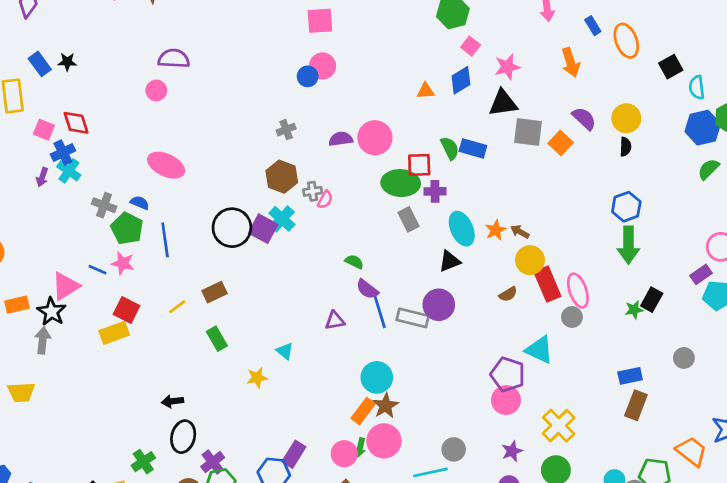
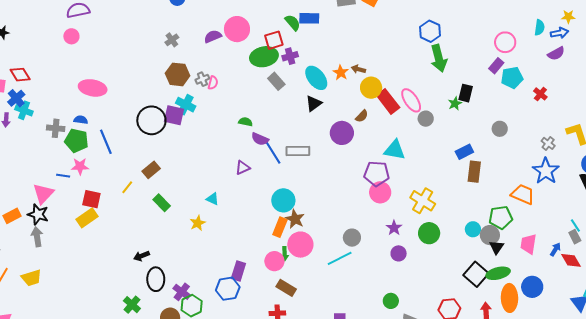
purple circle: (439, 305) -> (342, 133), moved
gray circle: (572, 317) -> (426, 119), moved

